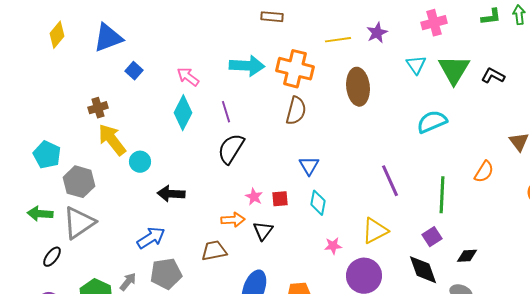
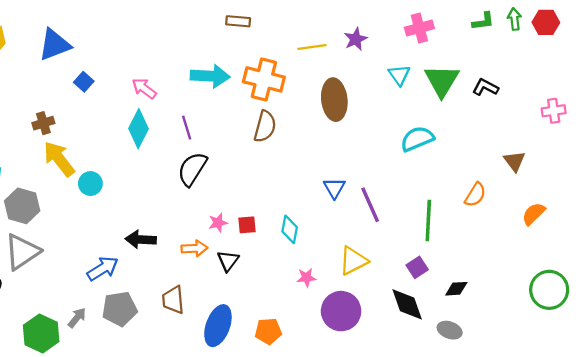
blue triangle: (309, 166) -> (334, 188), moved
black arrow: (171, 194) -> (141, 239), moved
pink star: (254, 197) -> (218, 223), turned 30
brown trapezoid: (214, 251) -> (173, 300), moved, turned -84

